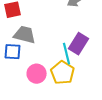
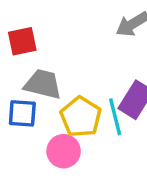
yellow pentagon: (63, 73) -> (81, 117), moved

